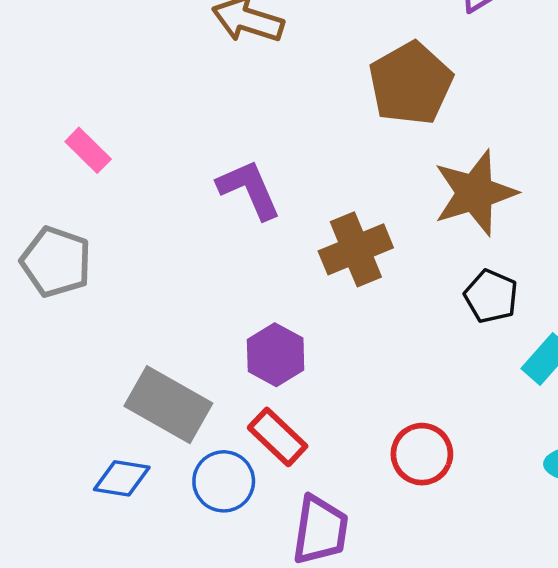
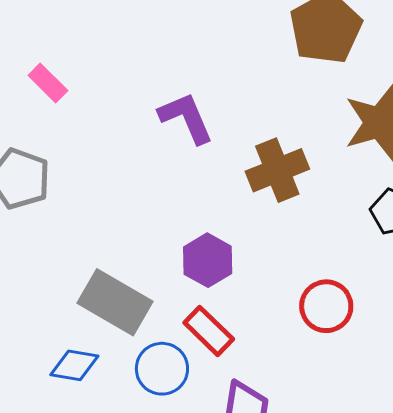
red circle: (422, 454) -> (326, 306), moved

